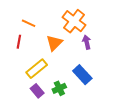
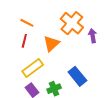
red line: (19, 42) -> (24, 41), moved
purple arrow: (87, 42) -> (93, 36), moved

